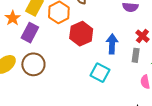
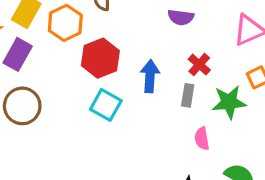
cyan square: (100, 73) -> (106, 105), moved

